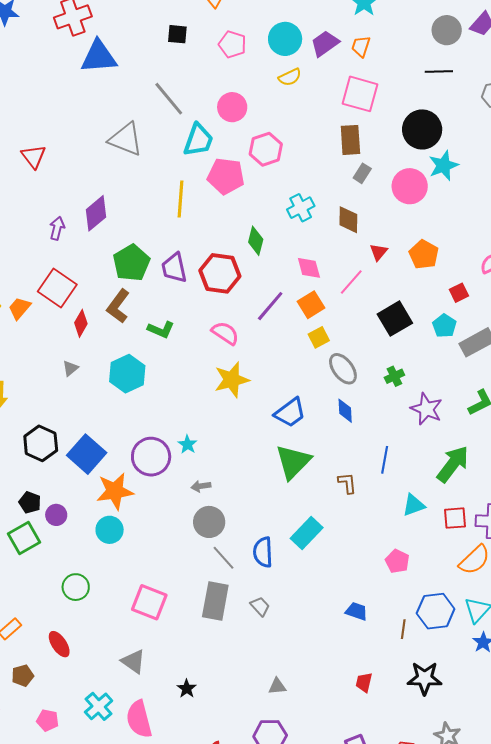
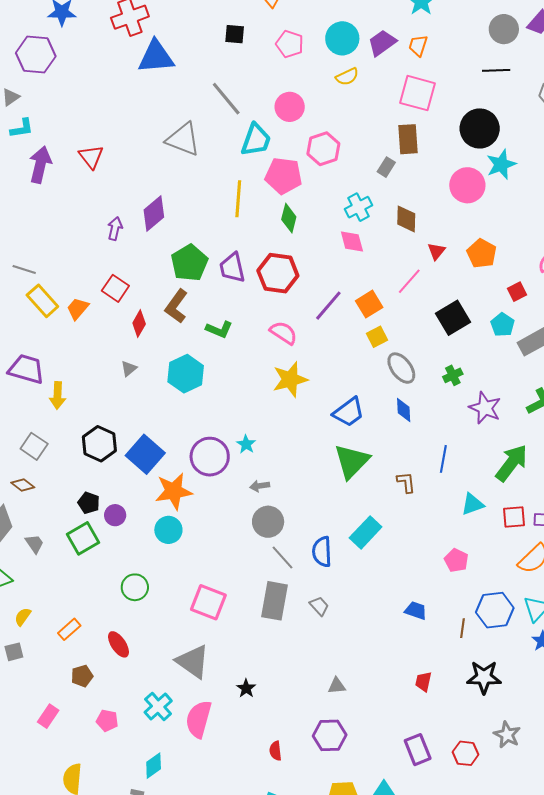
gray rectangle: (362, 173) -> (386, 167), moved
green diamond: (256, 241) -> (289, 218), moved
pink diamond: (309, 268) -> (352, 242), moved
red square: (57, 288) -> (115, 288), size x0.7
gray triangle: (133, 661) -> (193, 661), size x1.4
pink semicircle: (139, 719) -> (199, 719), turned 30

